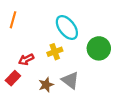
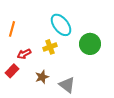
orange line: (13, 20) -> (12, 29), moved
gray triangle: (70, 80) -> (67, 85), moved

